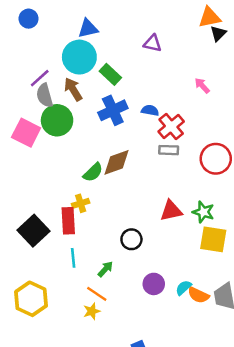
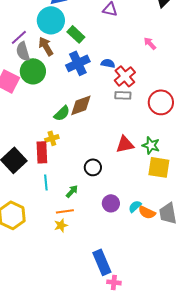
orange line: (97, 294) -> (65, 211), turned -42

